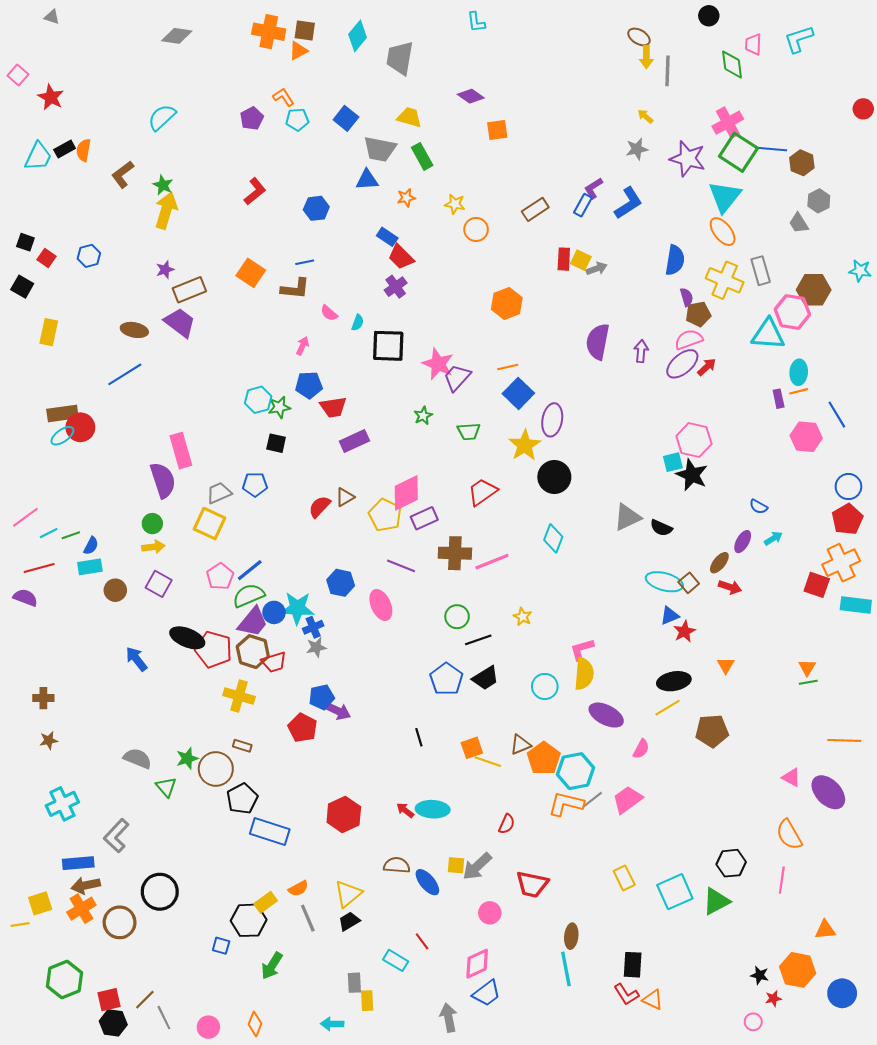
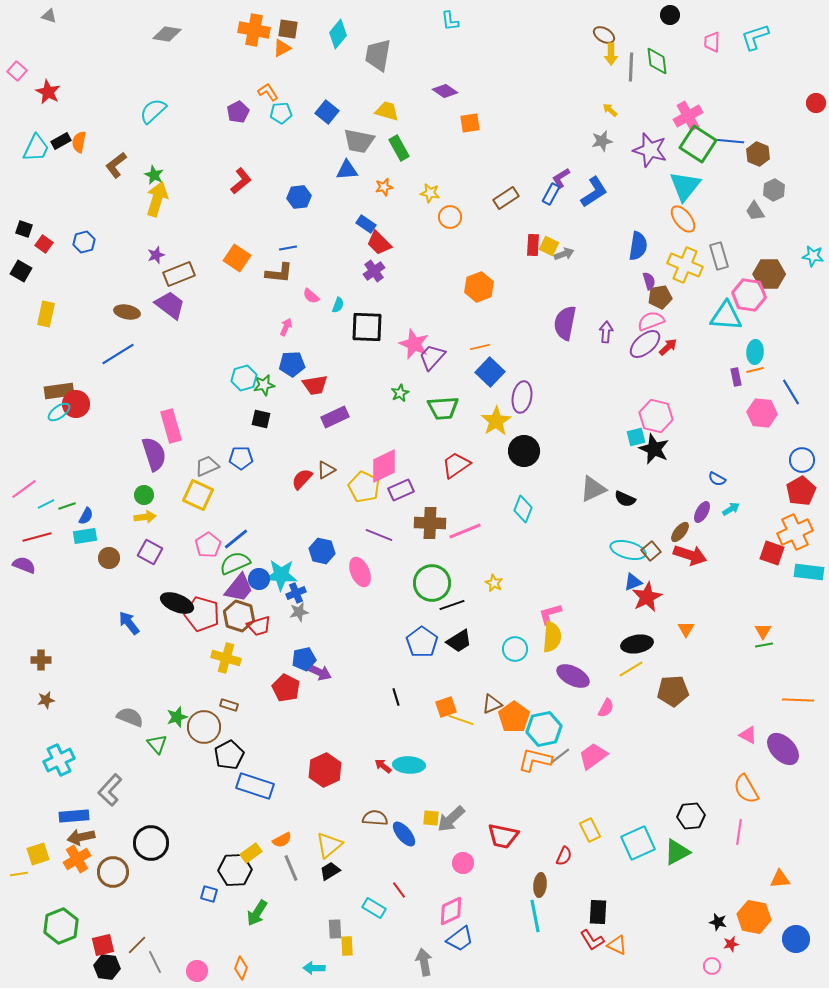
green diamond: (732, 64) -> (657, 61), moved
green trapezoid: (469, 432) -> (443, 408), size x1.4
red arrow: (730, 587) -> (690, 555), size x1.5
green circle: (457, 617) -> (432, 583), size x1.6
red star: (684, 631) -> (647, 597), size x1.4
red semicircle: (507, 824) -> (564, 856), moved

